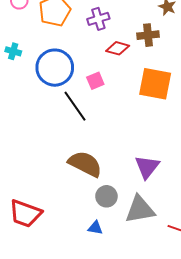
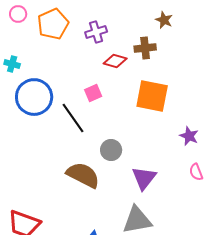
blue circle: (55, 68) -> (34, 97), moved
gray circle: (106, 196) -> (111, 150), moved

